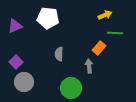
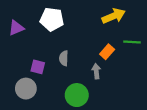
yellow arrow: (105, 15) -> (114, 16), size x1.5
green line: (115, 33) -> (132, 42), moved
purple square: (16, 62) -> (38, 67), moved, turned -32

